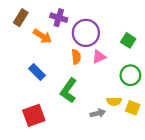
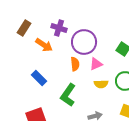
yellow semicircle: (114, 101) -> (101, 84), moved

